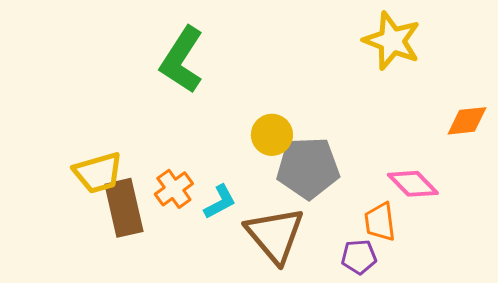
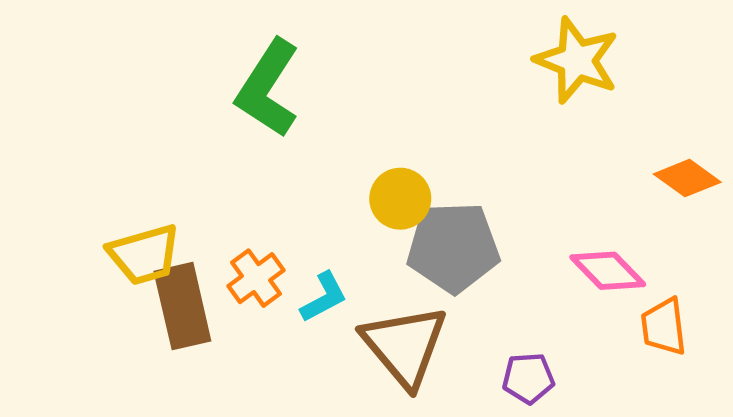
orange diamond: (467, 121) -> (687, 178), turned 42
orange trapezoid: (380, 222) -> (664, 327), moved

